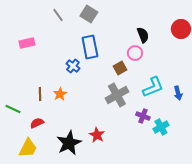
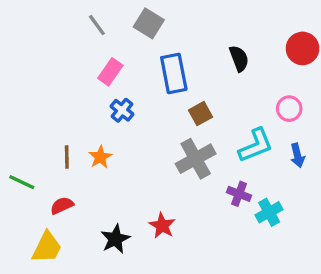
pink rectangle: (27, 43) -> (110, 72), moved, turned -42
blue rectangle: (90, 47) -> (174, 73), moved
pink circle: (135, 53) -> (289, 109), moved
black star: (69, 143) -> (115, 239), size x0.7

